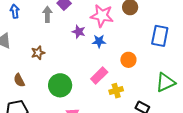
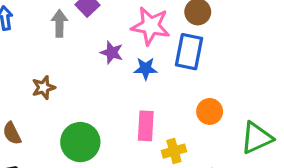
blue rectangle: (160, 36) -> (189, 52), moved
orange circle: (128, 60) -> (210, 111), moved
pink rectangle: (99, 75) -> (146, 126), turned -42

